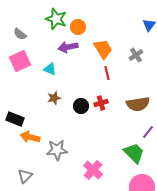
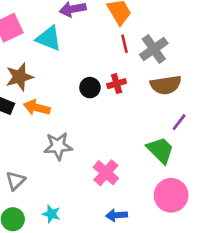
gray cross: (136, 55) -> (154, 49), moved, size x1.5
cyan triangle: (50, 69) -> (49, 38), size x1.5
brown star: (54, 98) -> (19, 77), moved, size x1.5
orange arrow: (30, 137) -> (37, 108), moved

